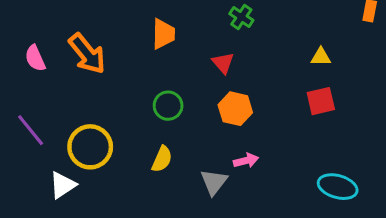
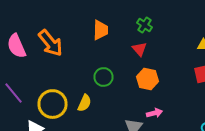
green cross: (241, 17) -> (144, 25), moved
pink semicircle: (35, 58) -> (16, 46), size x1.4
yellow semicircle: (162, 159) -> (84, 103), moved

